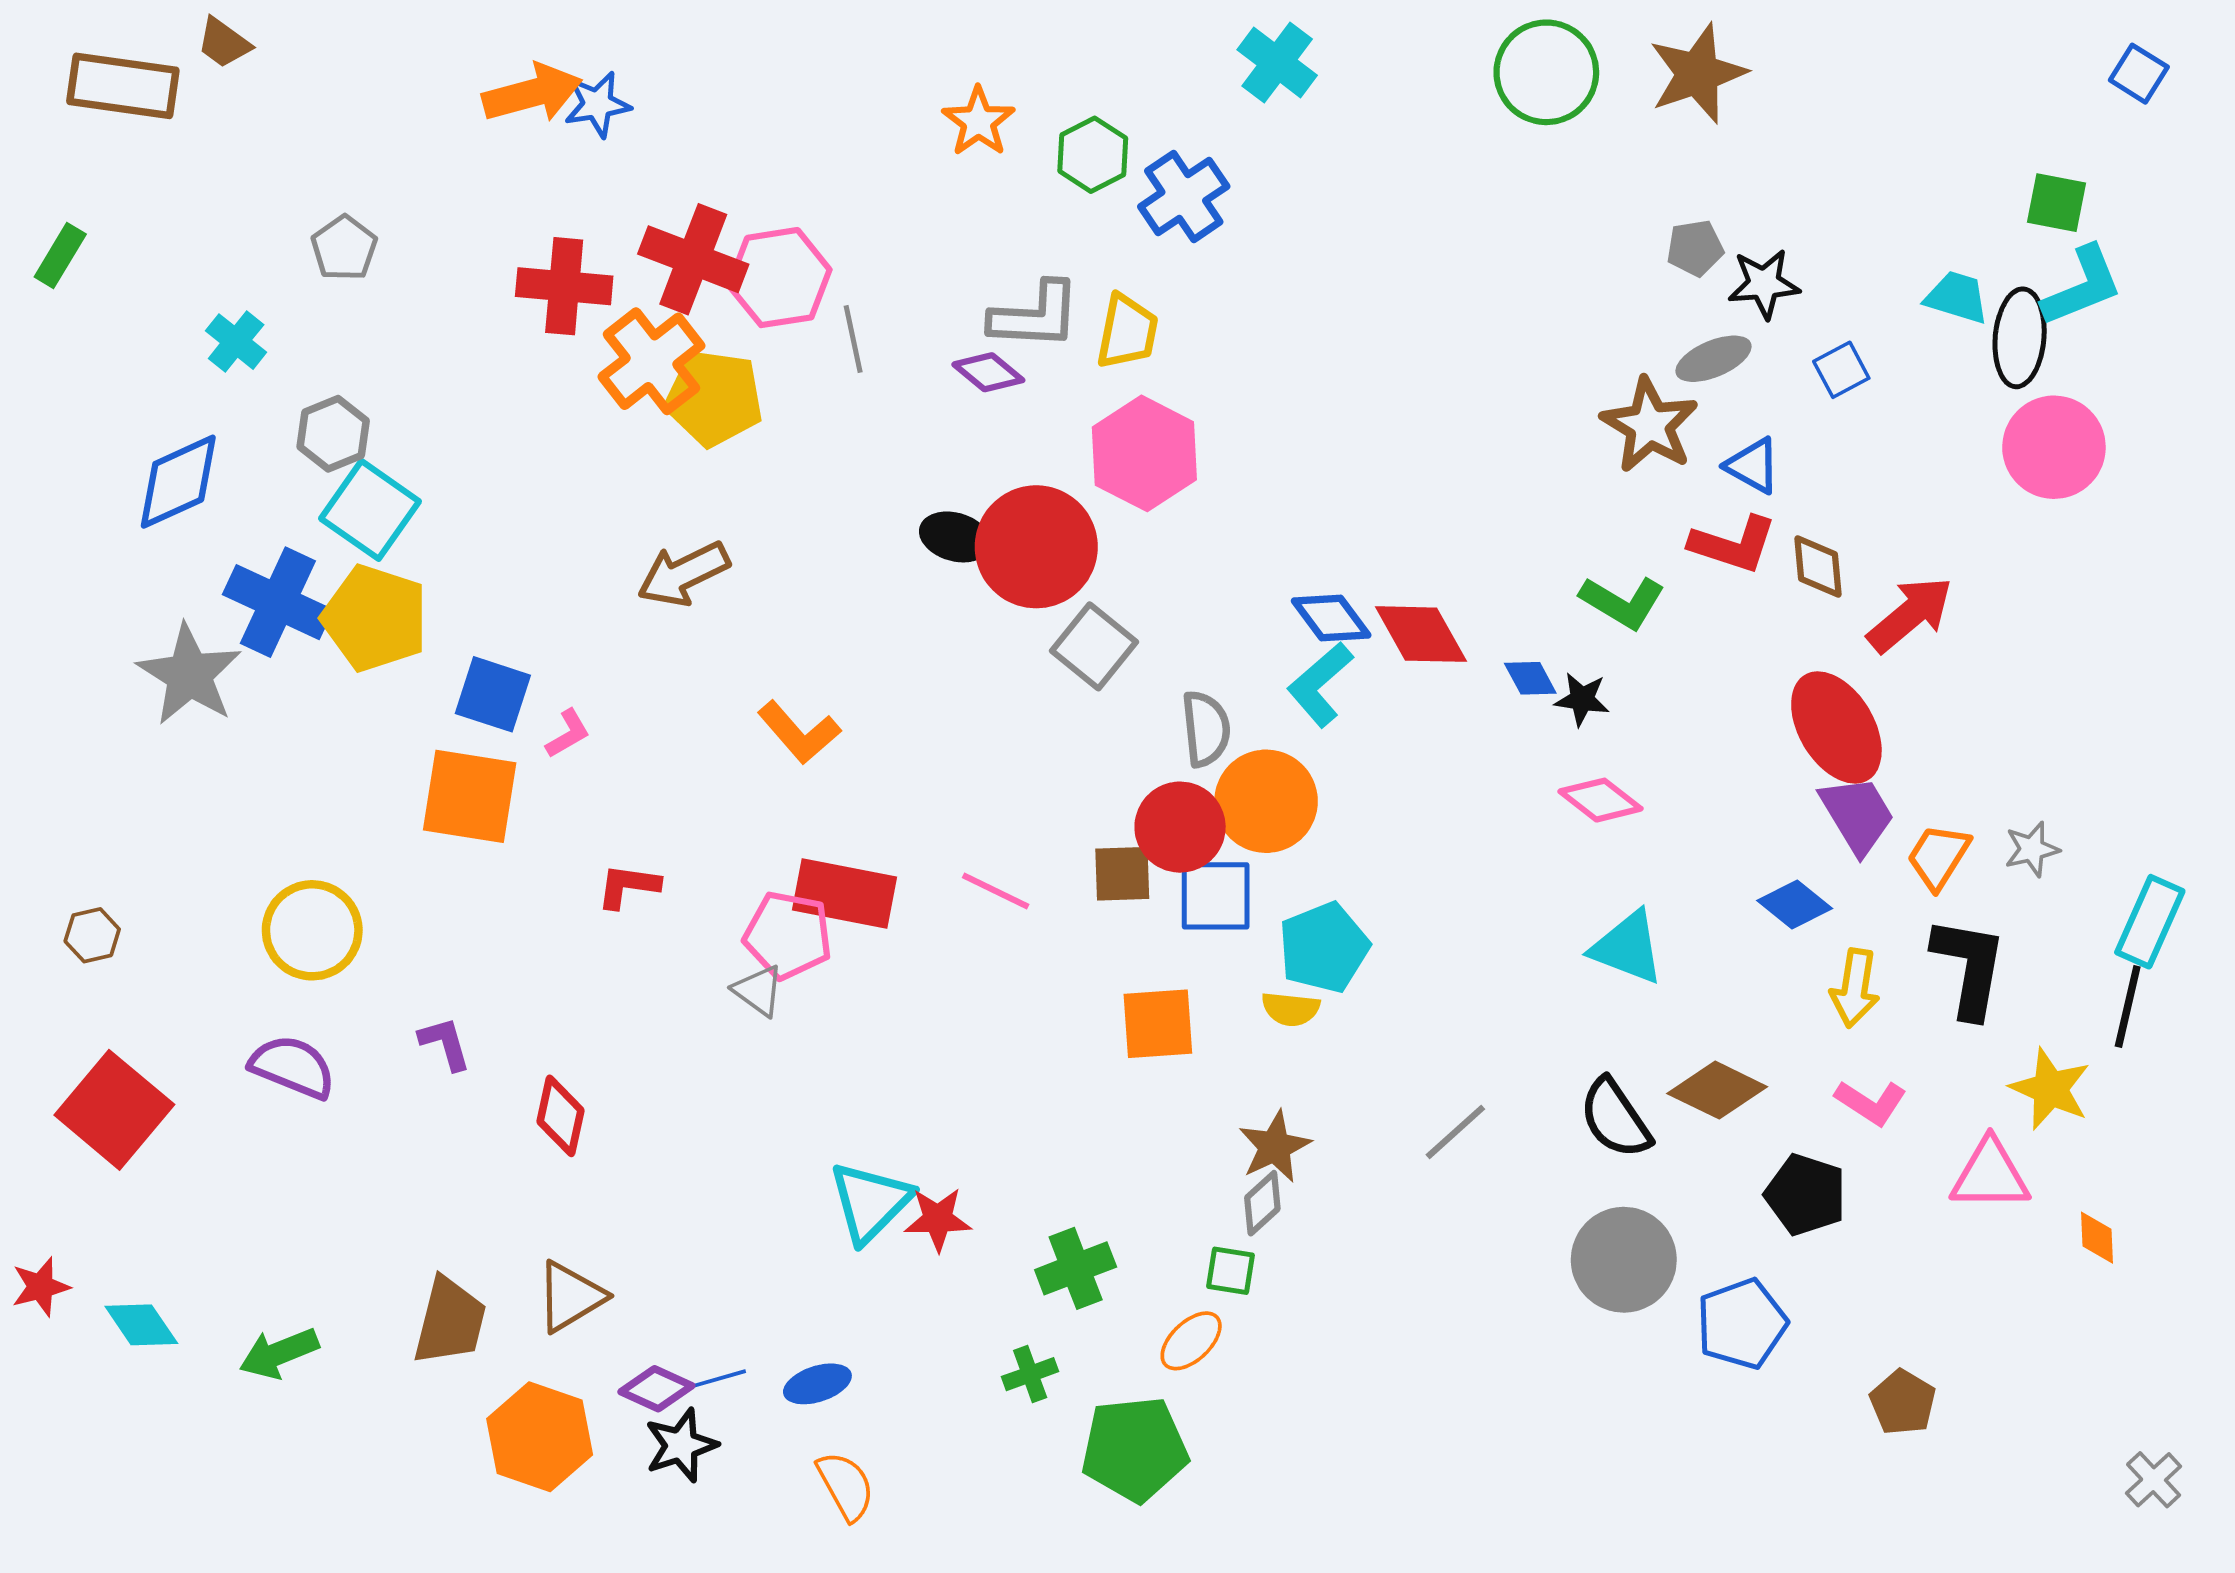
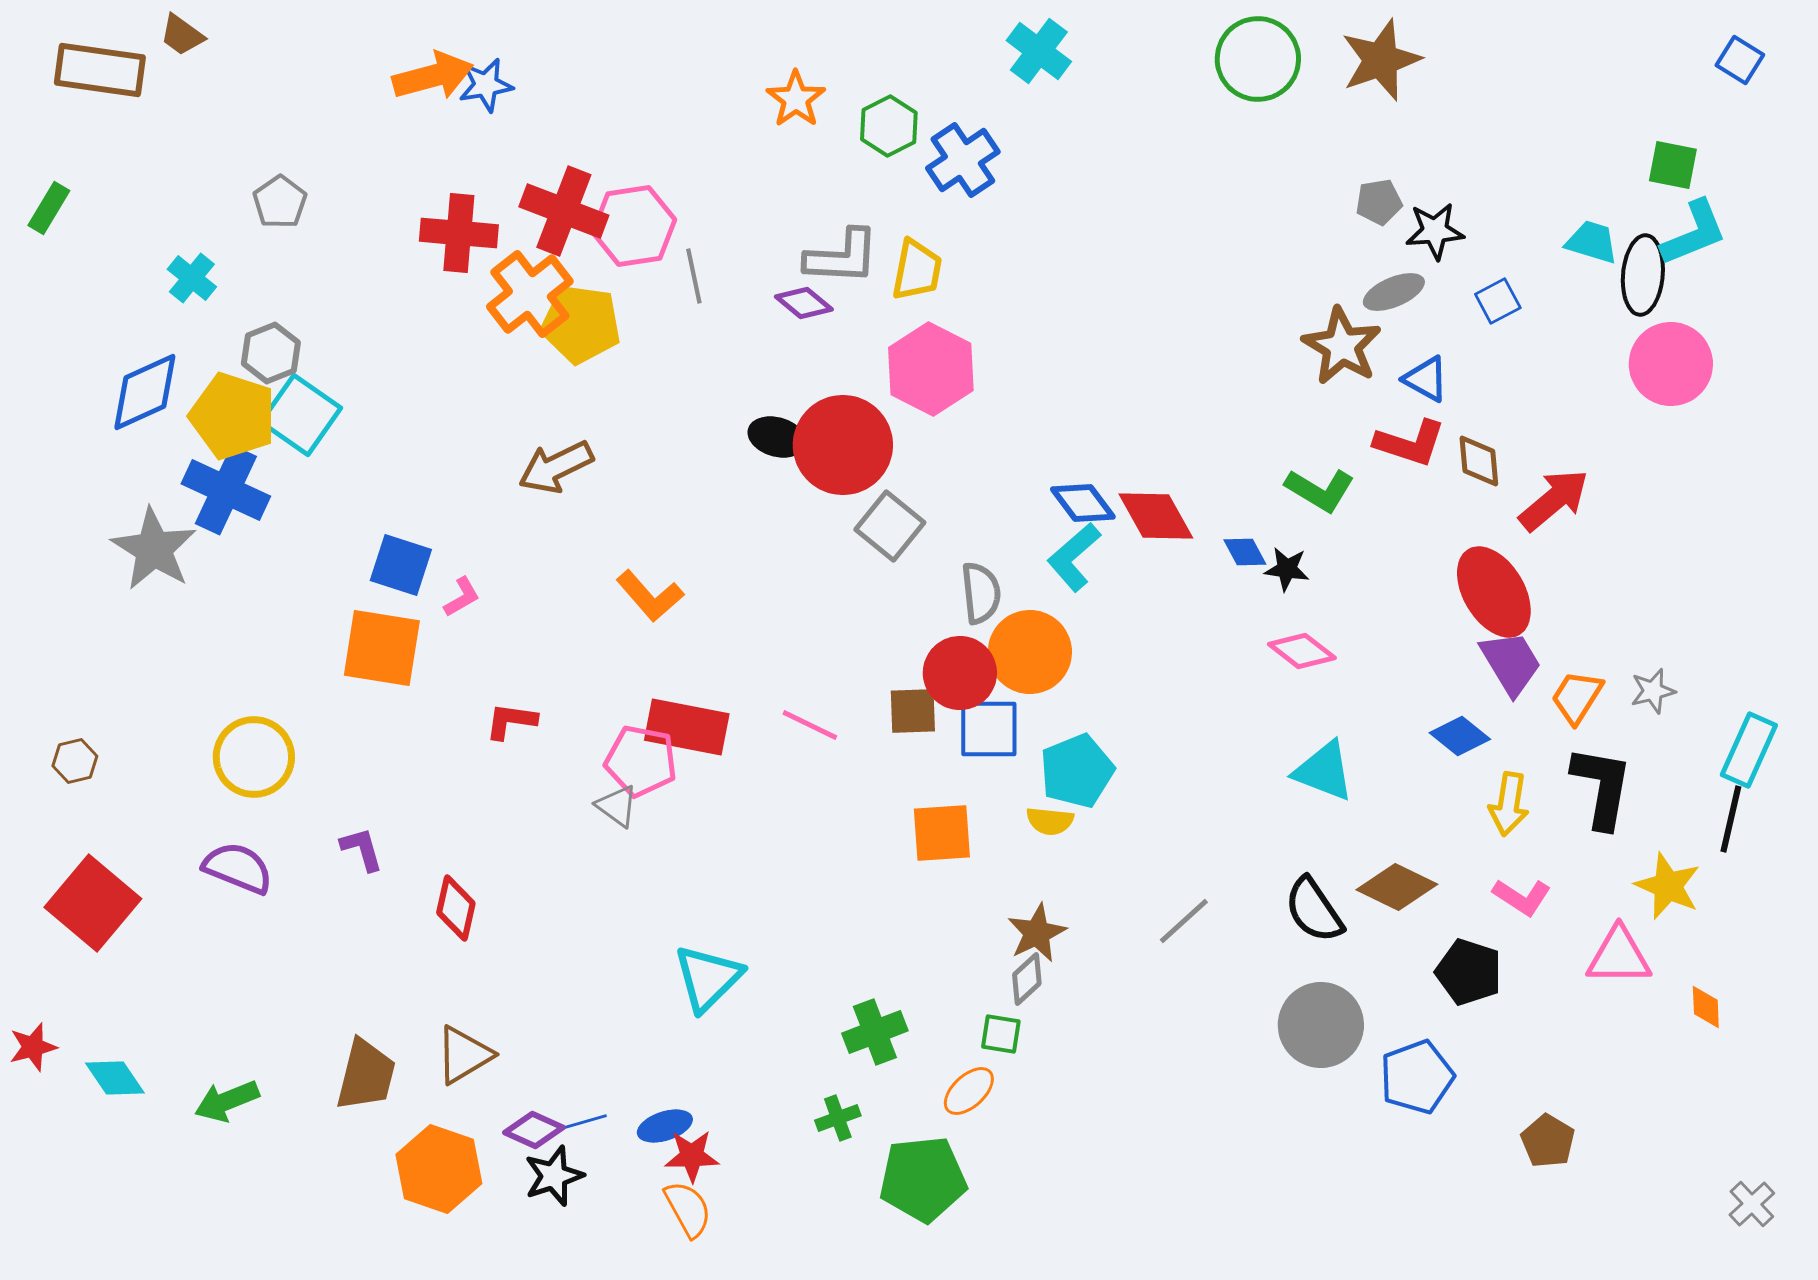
yellow pentagon: (375, 618) -> (233, 416), moved
red star: (938, 1219) -> (692, 1156), moved

